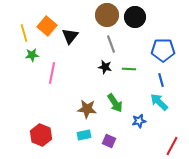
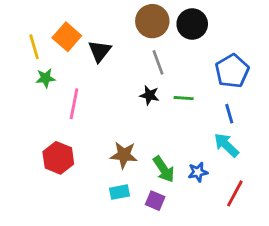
blue pentagon: (163, 50) -> (232, 71), turned -30
green arrow: (115, 103) -> (164, 169), moved
red hexagon: (41, 135) -> (58, 158), moved
red line: (172, 146) -> (235, 193), moved

